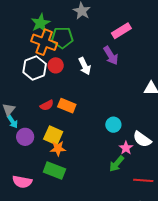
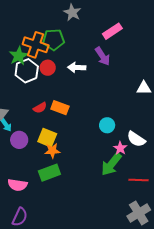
green star: (41, 23) -> (19, 56), moved
white arrow: (85, 66) -> (77, 67), turned 120
green arrow: (117, 164) -> (111, 164), size x1.4
green rectangle: (54, 170) -> (49, 173), turned -40

